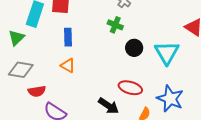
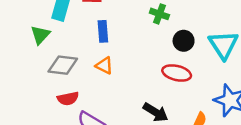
gray diamond: (21, 70) -> (63, 65), moved
red ellipse: (130, 88) -> (177, 73), moved

